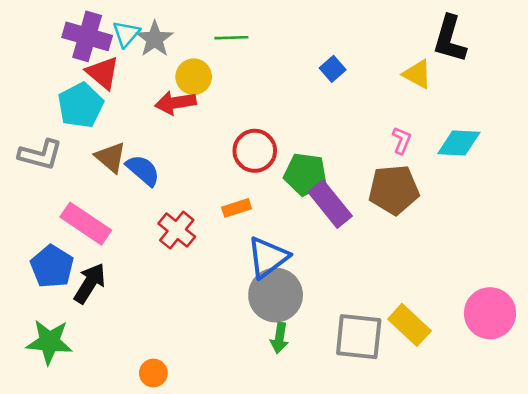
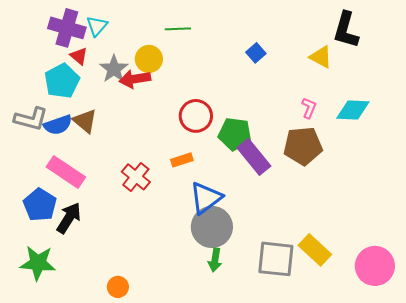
gray star: (155, 39) -> (114, 69), moved
red triangle: (103, 73) -> (79, 56), size x0.7
blue semicircle: (143, 170) -> (58, 125), moved, turned 120
pink circle: (490, 313) -> (375, 266), moved

